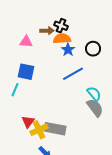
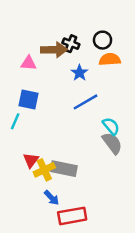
brown arrow: (47, 31) -> (54, 50), size x1.5
orange semicircle: (62, 39) -> (110, 59), moved
black circle: (93, 49) -> (102, 40), moved

